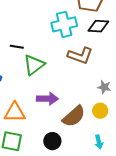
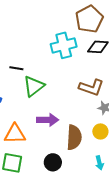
brown L-shape: (80, 56) -> (91, 87), moved
brown semicircle: (74, 116) -> (74, 137), turned -45

